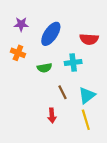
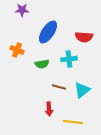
purple star: (21, 24) -> (22, 10), moved
brown line: (63, 92) -> (59, 87), turned -48
yellow line: (86, 120) -> (73, 122), moved, turned -66

